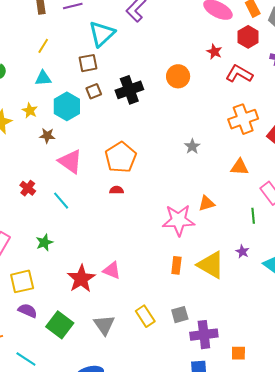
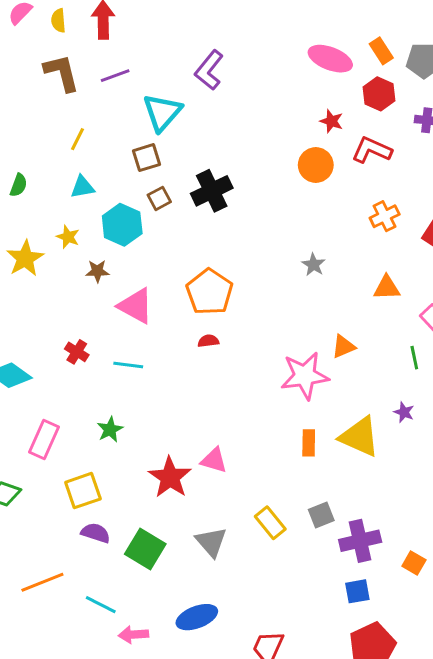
orange circle: (178, 76) -> (316, 165), moved
orange cross: (243, 119) -> (385, 216), size x0.7
cyan line: (61, 201) -> (128, 365), turned -36
orange square: (238, 353) -> (414, 563), turned 35

